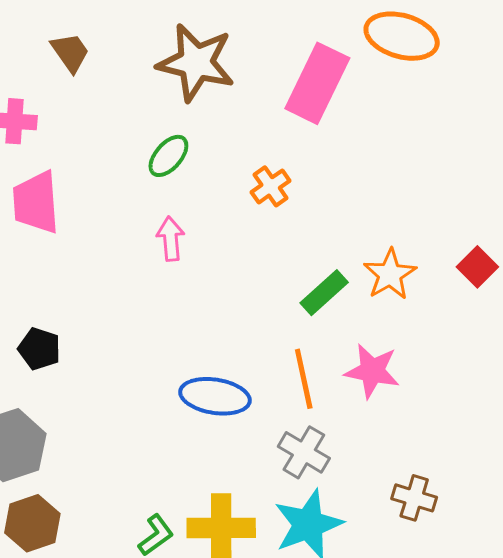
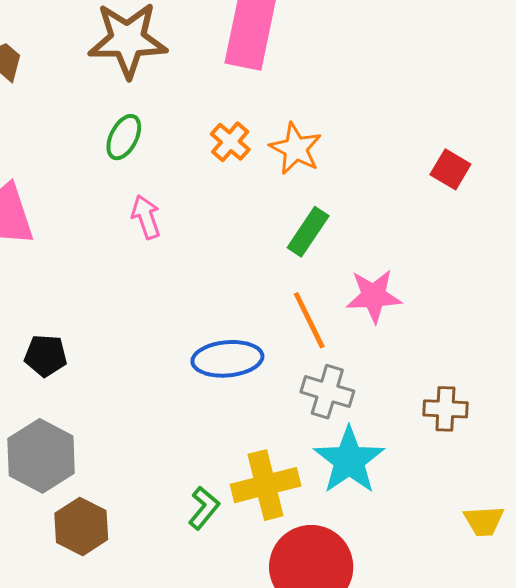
orange star: (390, 274) -> (296, 149), moved

